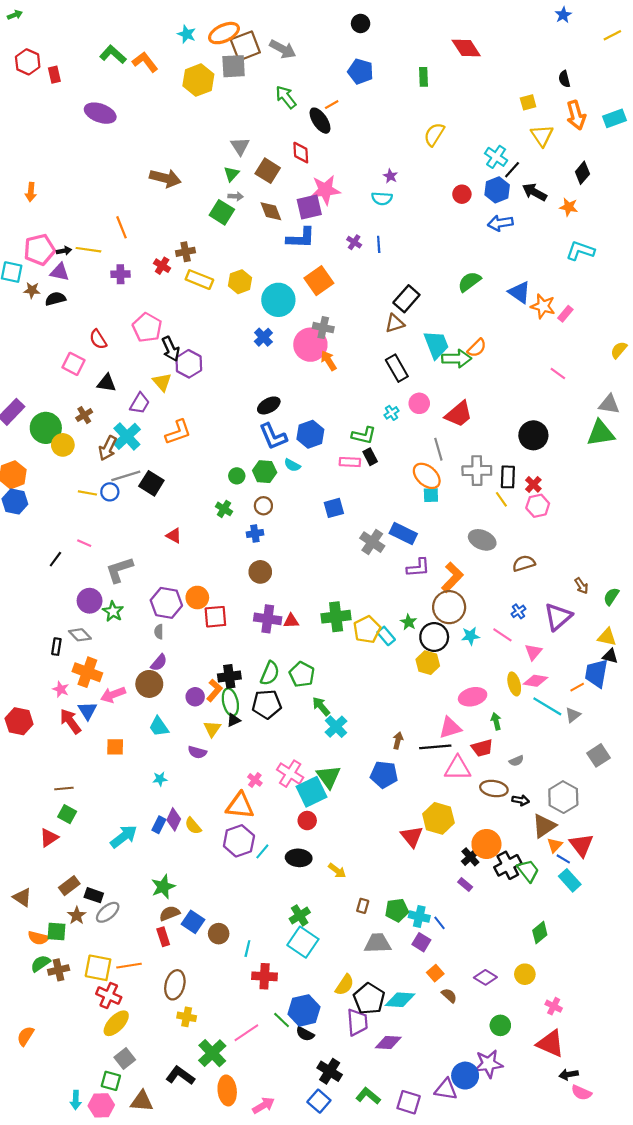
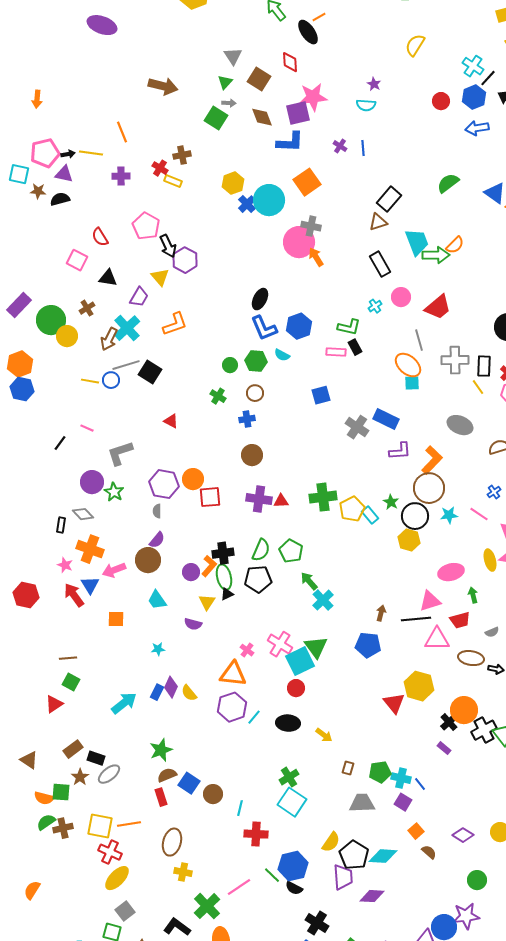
yellow rectangle: (199, 280) -> (173, 181), moved, size x0.7
blue cross: (263, 337) -> (247, 204), moved
black ellipse: (269, 405) -> (260, 299), turned -35

